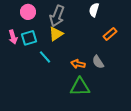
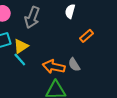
yellow triangle: (56, 34) -> (21, 46), moved
orange arrow: (78, 64) -> (54, 67), size x1.5

